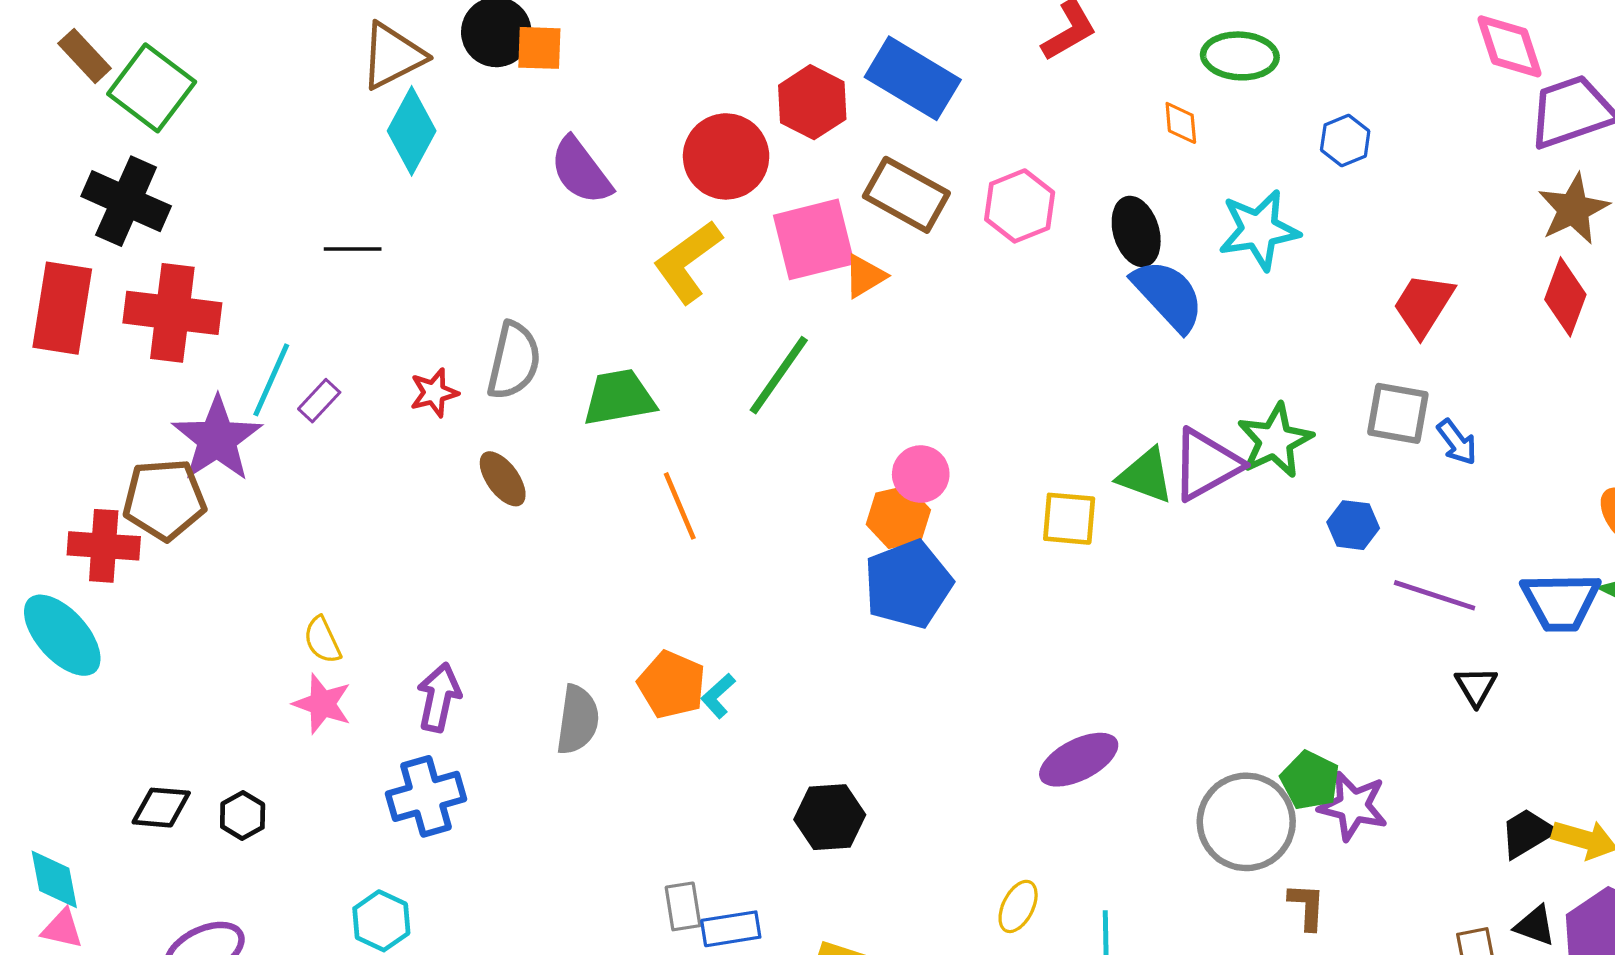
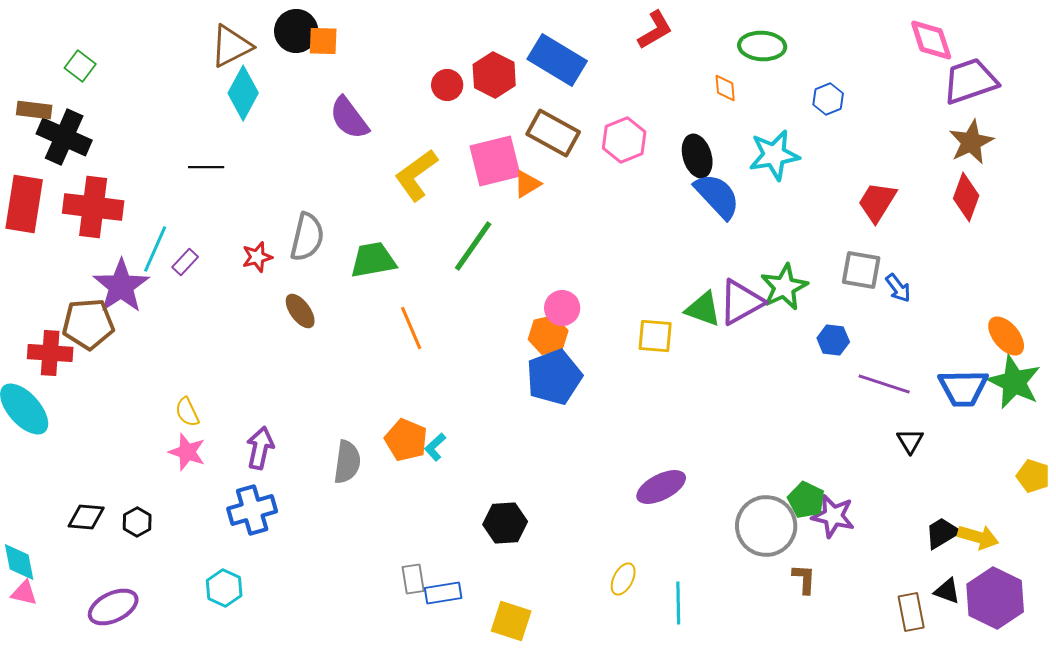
brown rectangle: (85, 56) -> (34, 110), moved, turned -40
green square: (152, 88) -> (80, 66), size x0.6
red circle: (726, 156) -> (447, 85), moved, size x0.6

